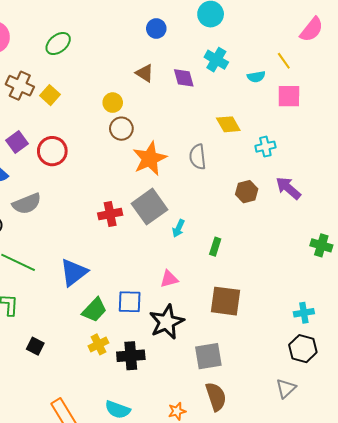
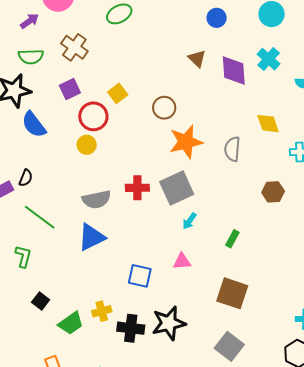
purple diamond: (184, 78) -> (234, 71), size x1.4
yellow square: (50, 95) -> (118, 93), moved
yellow circle: (113, 103) -> (87, 145), moved
purple square: (17, 142) -> (70, 89), moved
gray semicircle: (27, 204) -> (96, 200), moved
cyan arrow: (178, 228) -> (189, 221), moved
green trapezoid: (94, 310) -> (71, 323), moved
black star: (167, 322) -> (169, 323), moved
gray square: (208, 356) -> (229, 346), moved, turned 36

